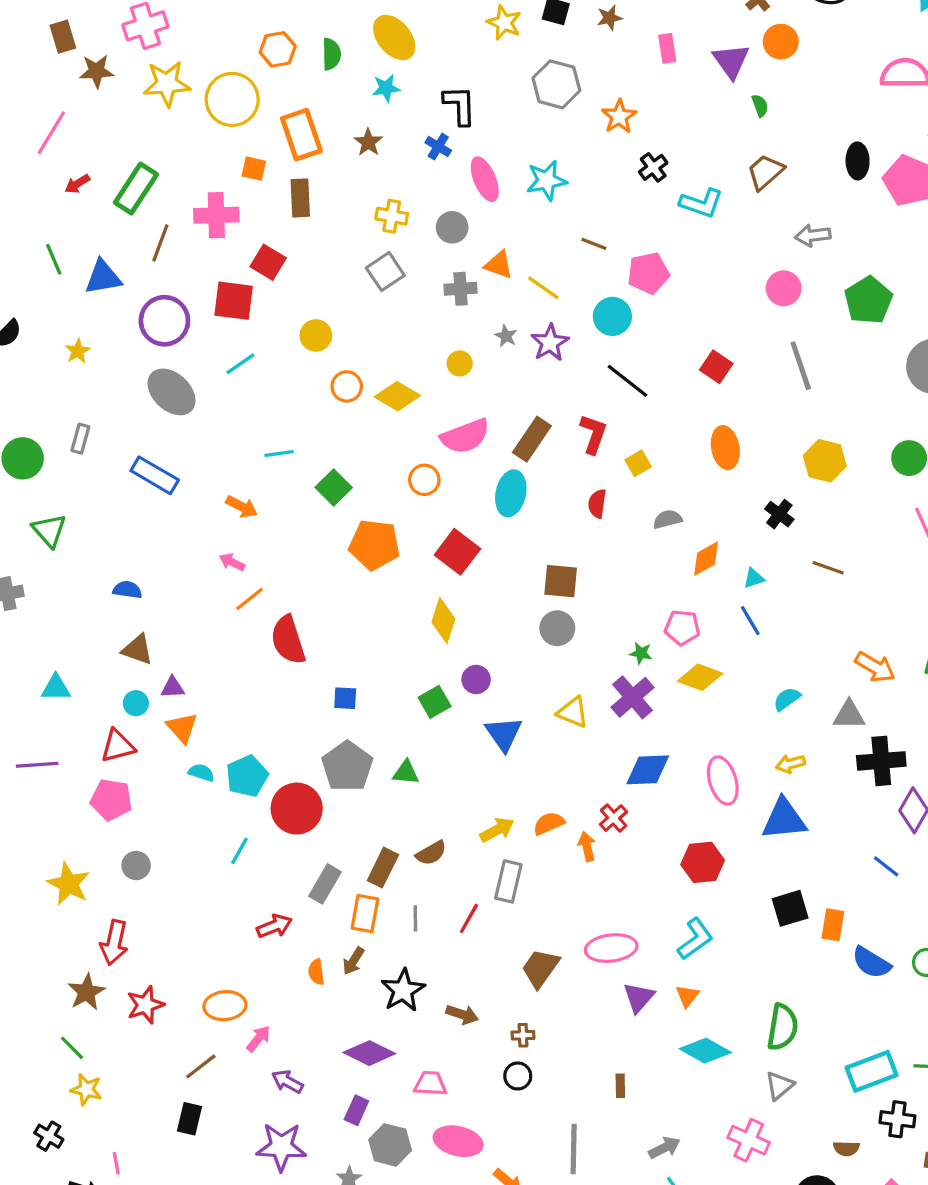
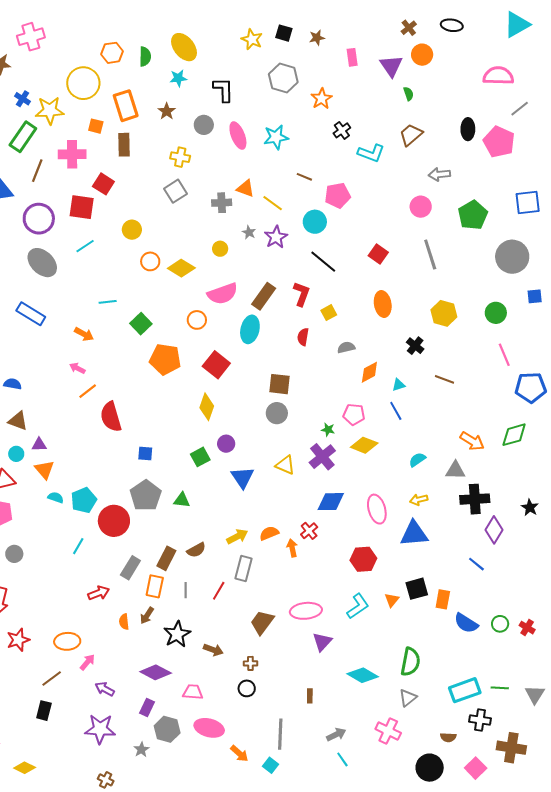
yellow star: (167, 84) -> (50, 110), moved
blue cross: (438, 147) -> (23, 99), moved
gray circle: (452, 227) -> (204, 125), moved
orange triangle: (687, 996) -> (392, 600), moved

